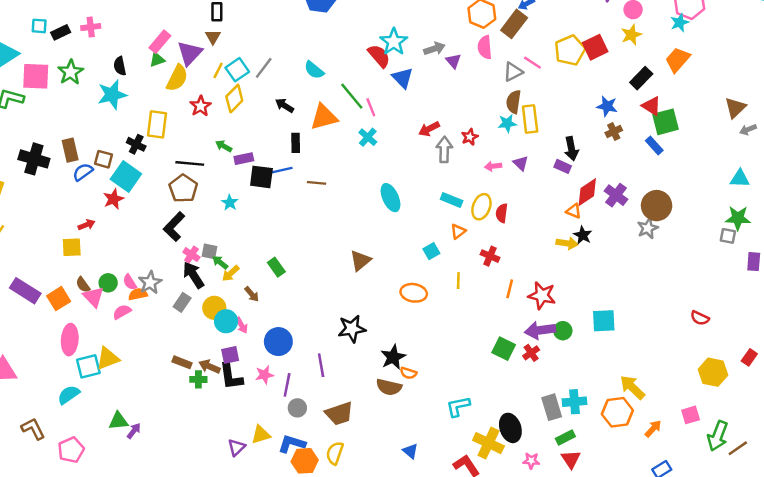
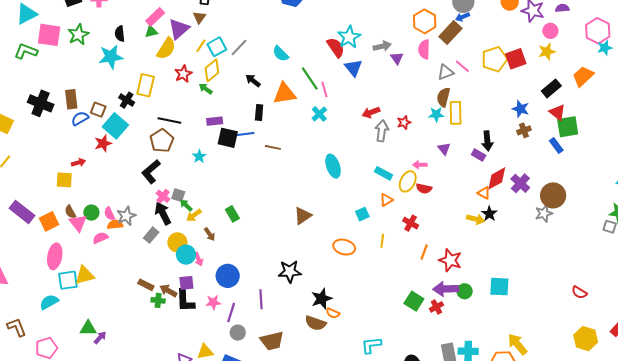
cyan star: (680, 23) -> (605, 48), moved
green arrow: (224, 146) -> (206, 89), moved
pink arrow: (493, 166) -> (420, 165), moved
red semicircle: (502, 213) -> (424, 188), turned -91

